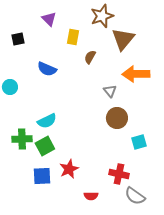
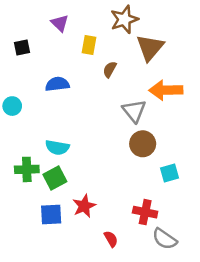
blue semicircle: (47, 69) -> (57, 84), turned 150
gray triangle: (110, 91) -> (134, 111), size x1.5
cyan semicircle: (47, 121) -> (57, 147), turned 36
red semicircle: (91, 196) -> (111, 239), turned -120

